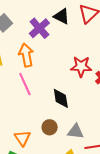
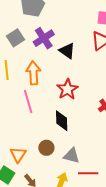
black triangle: (62, 16) -> (67, 51), moved
purple cross: (39, 28) -> (44, 38), moved
red star: (81, 67) -> (67, 89), moved, turned 30

